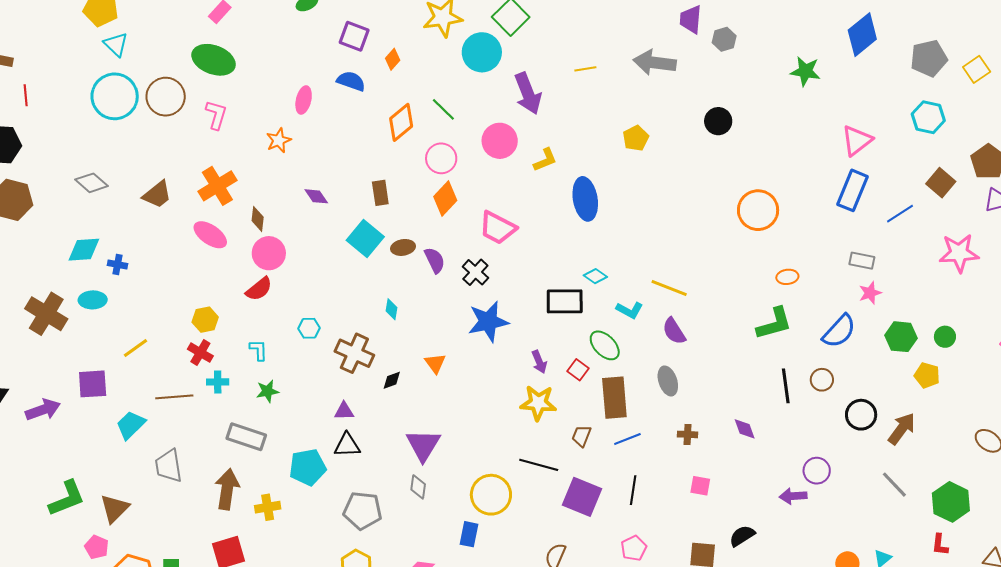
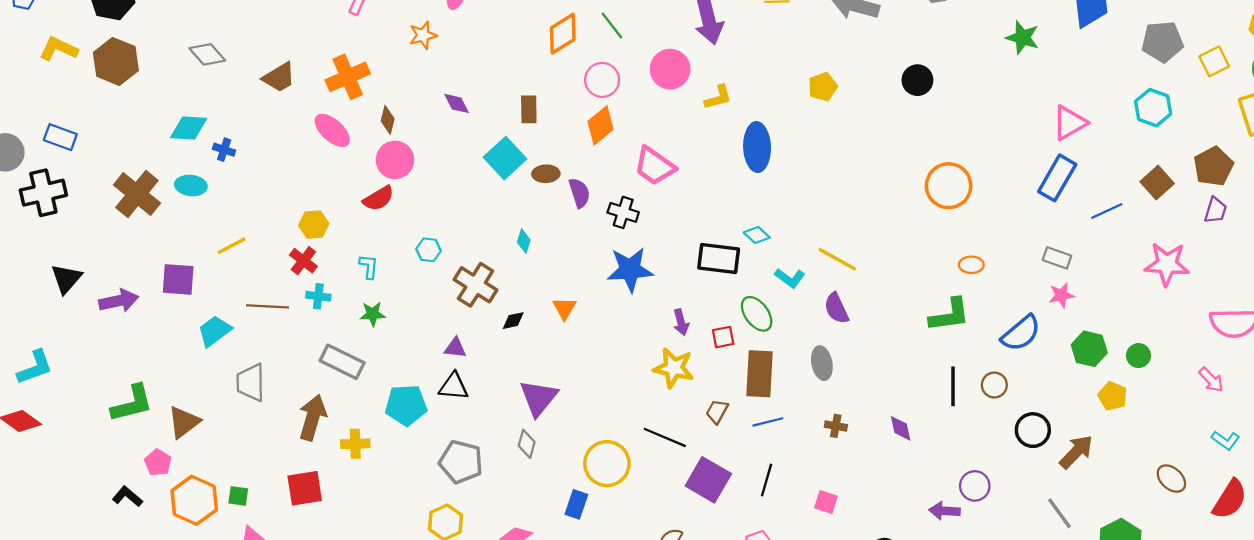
black cross: (475, 272) -> (623, 212), turned -32
red square: (578, 370) -> (723, 337), turned 35
pink square: (700, 486) -> (826, 502), moved

